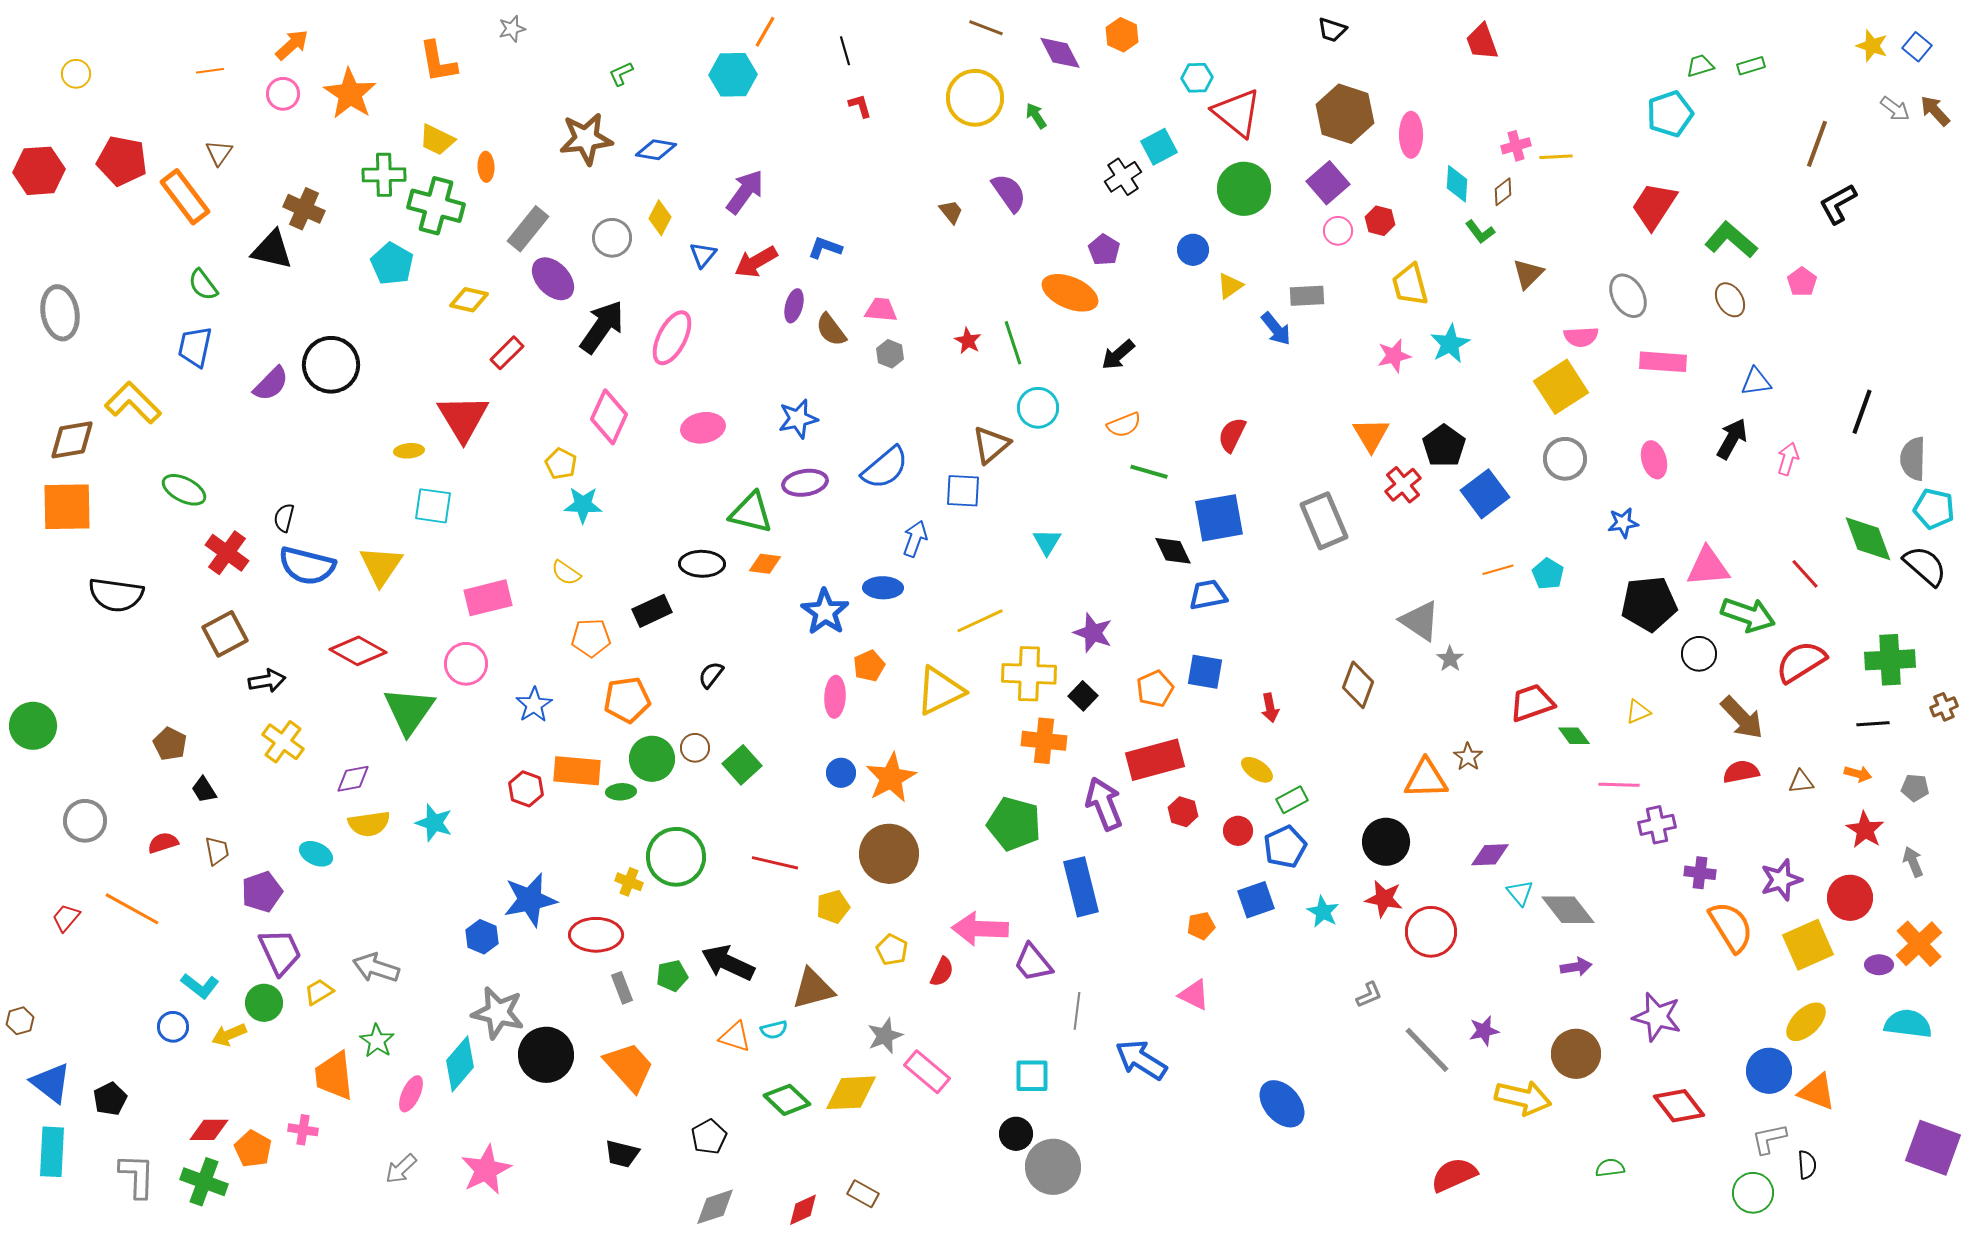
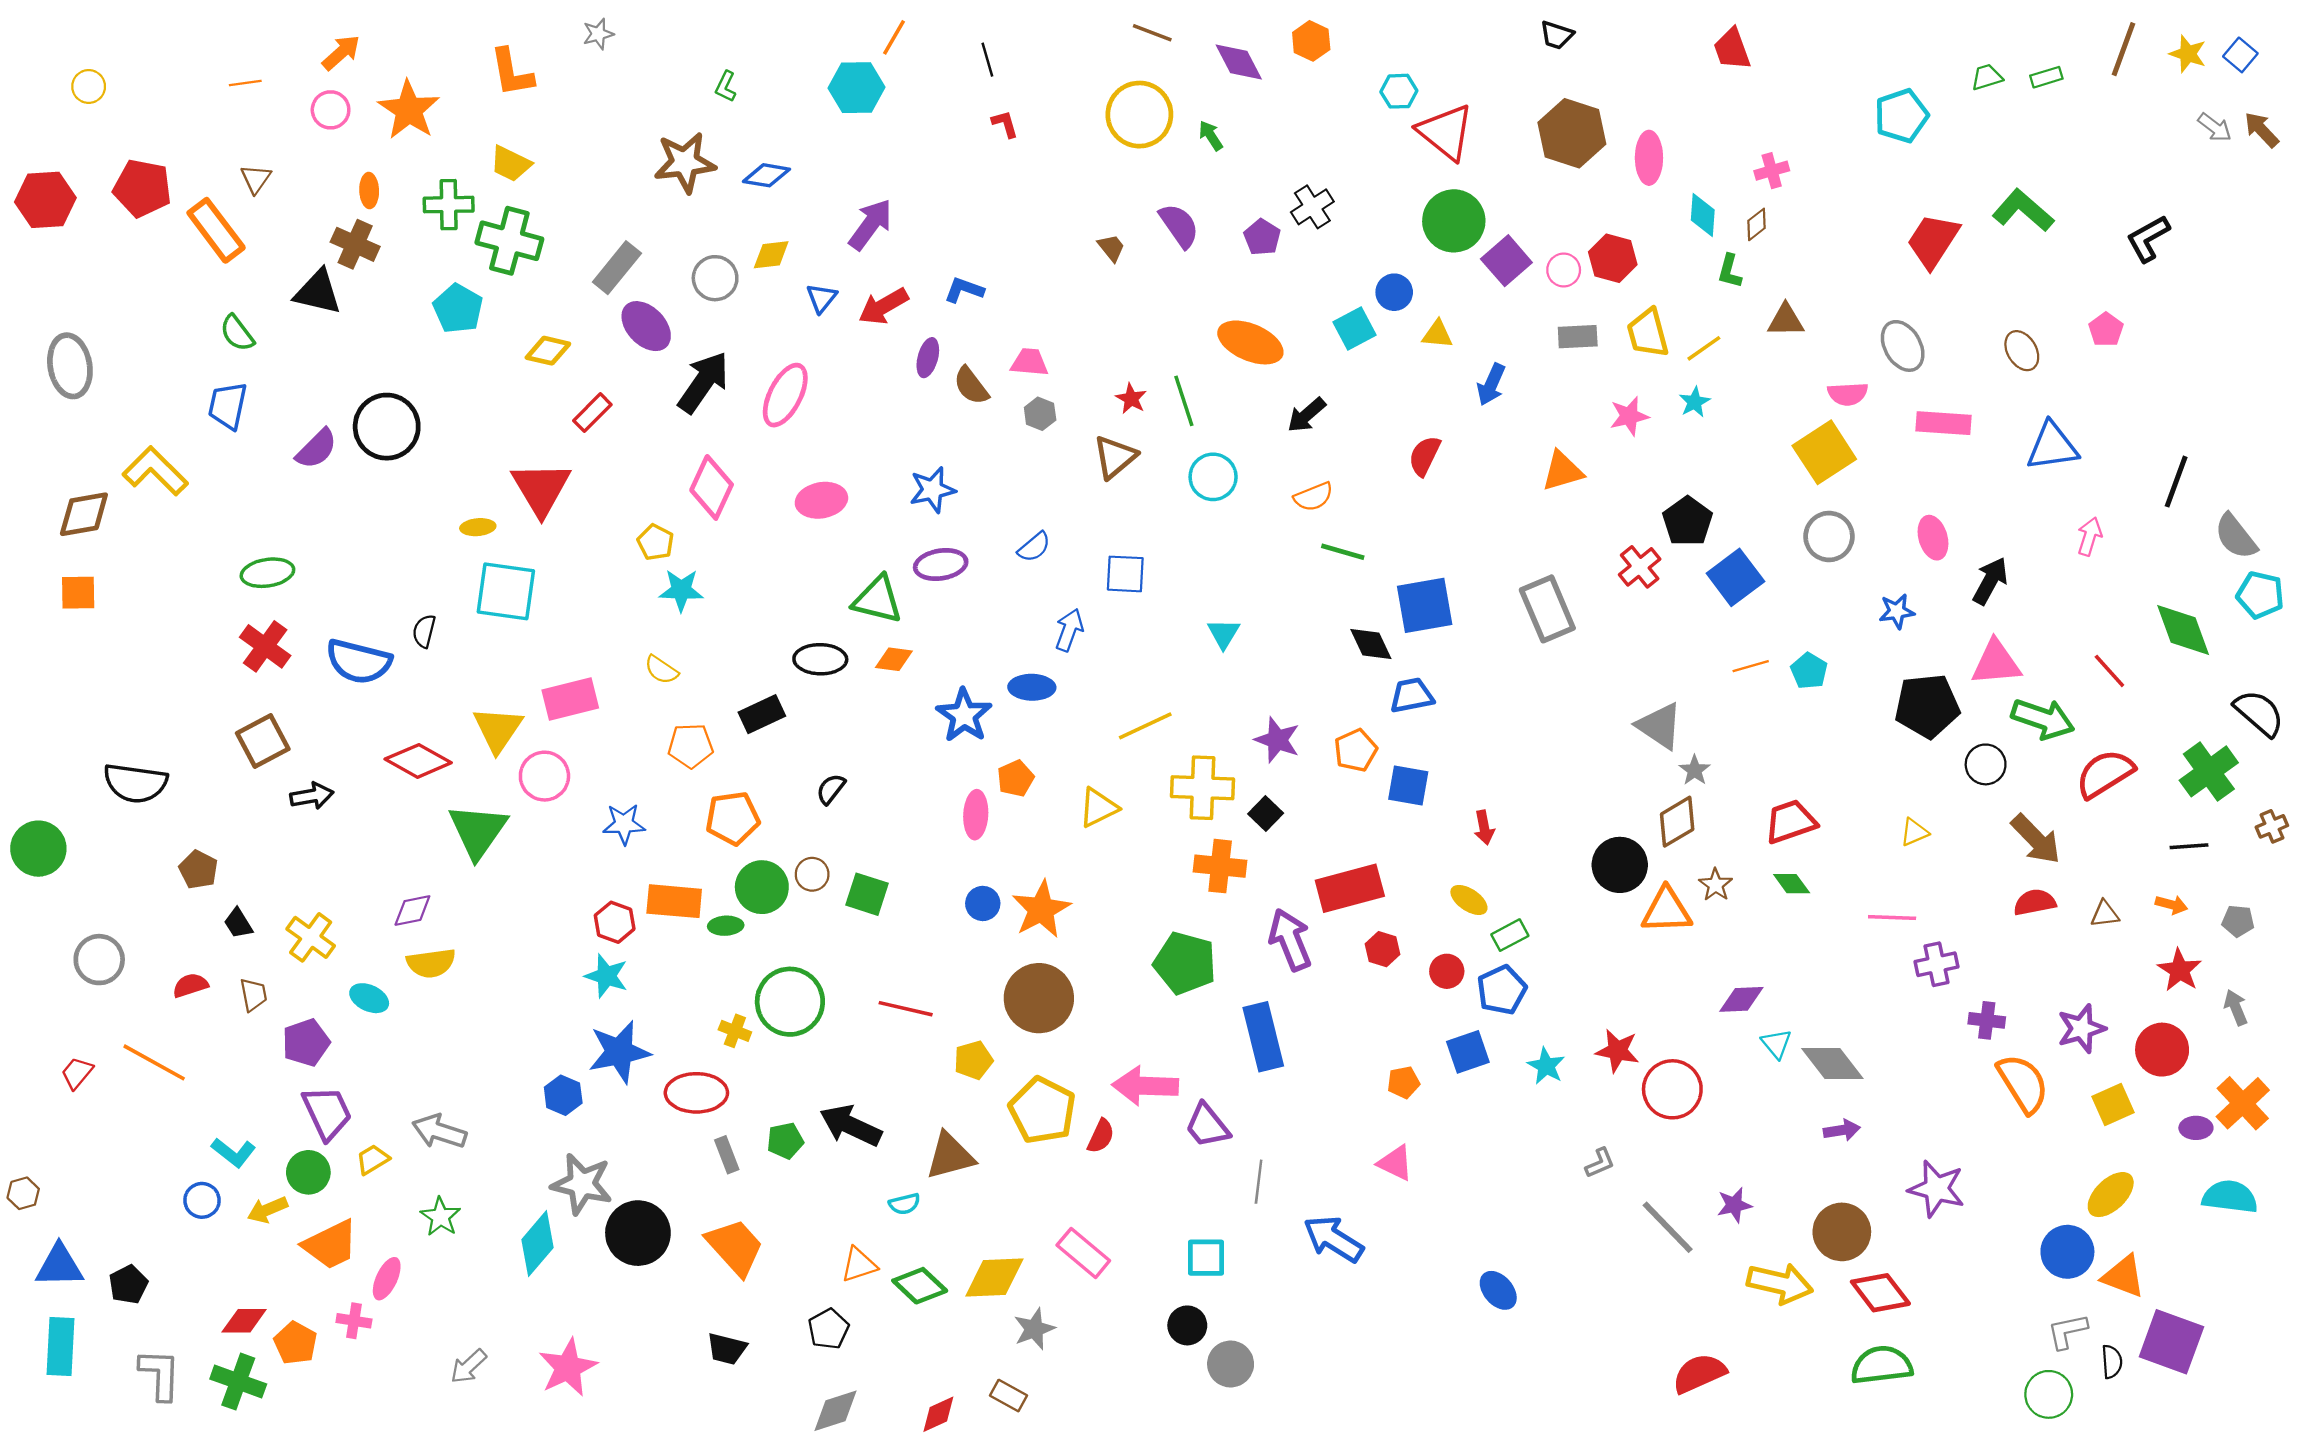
green L-shape: (621, 74) -> (726, 86), turned -40
cyan pentagon: (1670, 114) -> (1901, 116), moved
brown line: (1817, 144) -> (2124, 49), moved
cyan square: (1159, 147) -> (1354, 328), moved
yellow line: (1556, 157) -> (1704, 348), moved, turned -32
orange ellipse: (486, 167) -> (369, 191), moved
purple square: (1328, 183) -> (1506, 261), moved
yellow diamond: (660, 218) -> (771, 255), turned 56
red hexagon: (1380, 221) -> (1613, 258), size x1.4
green L-shape: (1480, 232) -> (1730, 271), turned 52
green L-shape: (1731, 240) -> (2023, 210), moved
purple pentagon: (1104, 250) -> (1262, 237), moved
brown triangle: (1528, 274) -> (1786, 320), turned 44
yellow triangle: (1230, 286) -> (1437, 334), turned 40
gray rectangle: (1307, 296) -> (1578, 337), moved
blue arrow: (1276, 329) -> (1491, 385), turned 63
cyan star: (1450, 344) -> (1695, 402), size x0.7
blue triangle: (1756, 382) -> (2052, 446), size x1.5
red semicircle: (1232, 435) -> (1425, 456), moved
orange triangle: (1371, 435) -> (1562, 471), moved, turned 45
black arrow: (1732, 439) -> (1990, 581), moved
brown triangle: (991, 445) -> (1115, 457), moved
gray semicircle: (1913, 459) -> (2236, 536), turned -39
blue semicircle: (885, 468) -> (1034, 547), size x0.6
green ellipse: (184, 490) -> (267, 573), moved, turned -36
cyan square: (433, 506) -> (506, 591), size x1.4
orange square: (67, 507) -> (78, 593), size x0.6
black semicircle: (284, 518) -> (424, 631), moved
yellow triangle: (381, 566) -> (498, 729), moved
black semicircle: (1925, 566) -> (2259, 713), moved
black semicircle: (116, 595) -> (135, 783), moved
green cross: (1890, 660) -> (2209, 771), turned -33
brown diamond: (1358, 685) -> (1677, 822), moved, turned 39
orange pentagon: (1155, 689) -> (1356, 750), moved
yellow triangle: (940, 691) -> (1098, 808), size x0.7
blue star: (534, 705) -> (624, 824), turned 30
green diamond: (1574, 736) -> (1792, 884), moved
yellow cross: (283, 742) -> (311, 937), moved
green square: (742, 765) -> (867, 894), turned -30
cyan star: (434, 823) -> (606, 976), moved
black circle: (1386, 842) -> (1620, 865), moved
yellow square: (1808, 945) -> (2113, 1105), size x0.7
yellow pentagon: (892, 950) -> (1042, 1110), size x1.8
gray star: (885, 1036) -> (1034, 1329), moved
orange triangle: (735, 1037) -> (859, 1265), moved, turned -36
orange trapezoid: (334, 1076) -> (331, 1245), moved, turned -110
blue triangle: (51, 1083) -> (59, 1266), turned -39
pink ellipse: (411, 1094) -> (387, 1279), moved
blue ellipse: (1282, 1104) -> (1498, 1290), size x0.7
red diamond: (1679, 1106) -> (1880, 1293), moved
purple square: (1933, 1148) -> (2171, 1342), moved
gray circle: (1053, 1167) -> (1231, 1364), size x0.7
green semicircle: (1610, 1168) -> (1882, 1365), size x1.8

